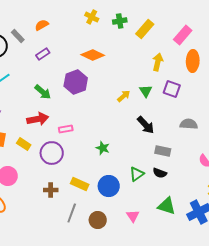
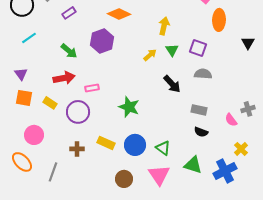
yellow arrow: (158, 62) -> (164, 26), moved
gray semicircle: (189, 124) -> (203, 74), moved
green star: (103, 148) -> (129, 107), size x1.5
gray rectangle: (163, 151) -> (199, 110), moved
black semicircle: (160, 173) -> (201, 132), moved
green triangle: (137, 174) -> (163, 148), moved, turned -49
gray line: (72, 213) -> (53, 172), moved
pink triangle: (133, 216) -> (159, 175), size x1.6

